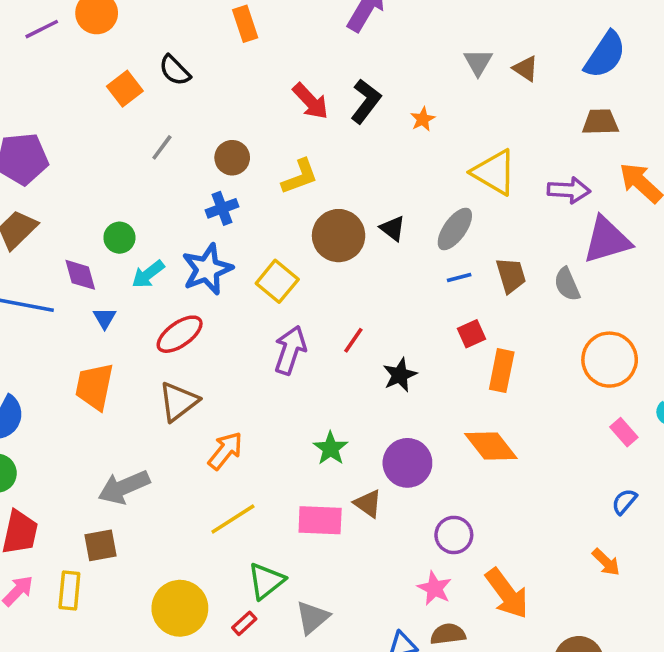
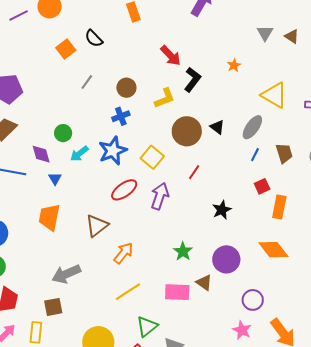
black L-shape: (366, 101) -> (192, 80), moved
blue line: (459, 277) -> (255, 155), turned -48
red ellipse: (180, 334) -> (124, 190), moved
red line: (353, 340) -> (194, 172), moved

